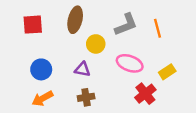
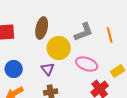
yellow circle: (96, 44) -> (59, 48), size x1.5
purple triangle: (82, 69) -> (48, 69), turned 40

